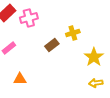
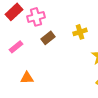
brown rectangle: (52, 45) -> (48, 38), moved

